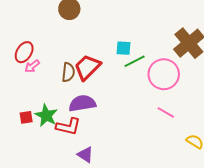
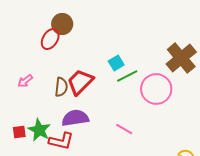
cyan square: (124, 48) -> (116, 63), turned -35
red ellipse: (24, 52) -> (50, 39), moved
pink line: (166, 112) -> (124, 129), moved

